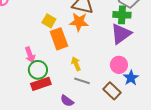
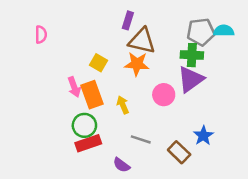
orange rectangle: (59, 39) -> (92, 95), moved
pink arrow: (30, 55) -> (74, 87), moved
yellow arrow: (76, 64) -> (123, 105), moved
pink circle: (119, 65) -> (164, 95), moved

